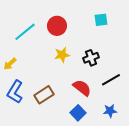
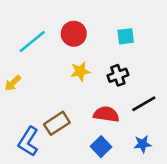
cyan square: (101, 20) -> (126, 36), moved
red semicircle: (82, 88) -> (106, 114), turned -30
blue L-shape: (15, 92) -> (28, 141), moved

